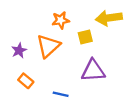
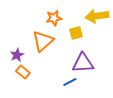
purple star: (19, 51) -> (17, 55), moved
blue line: (61, 94) -> (70, 82), moved, turned -40

